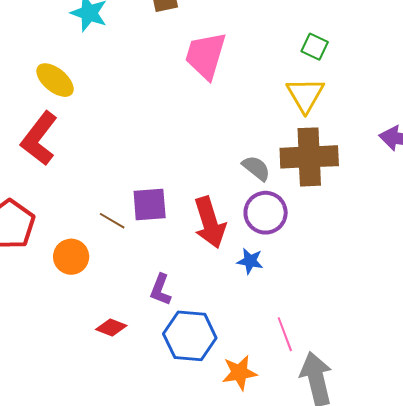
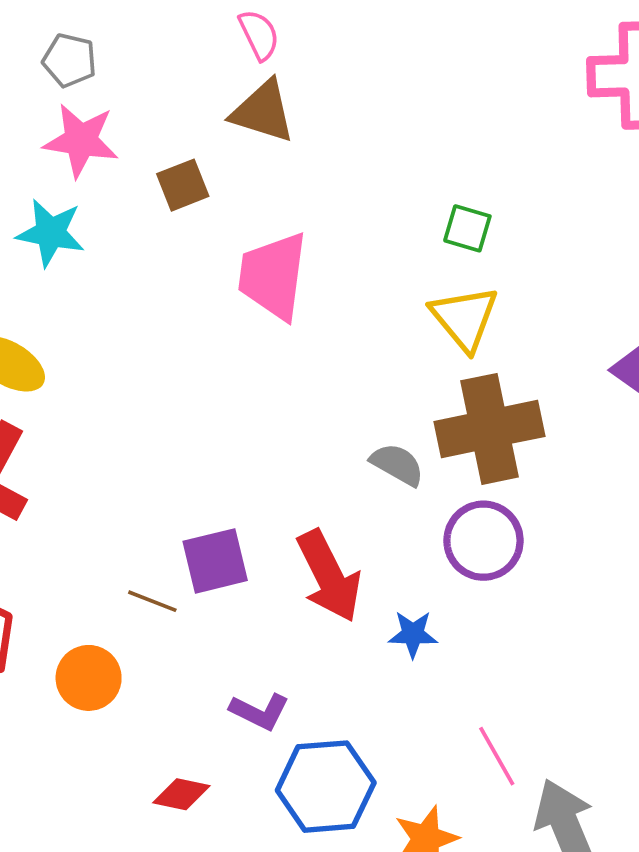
purple circle: (266, 213) -> (483, 541), moved
purple L-shape: (161, 290) -> (260, 712), turned -76

